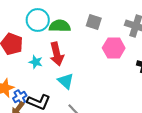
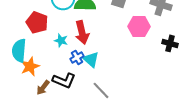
blue cross: (20, 97) -> (77, 57), moved

